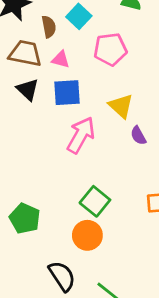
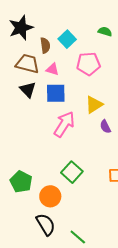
yellow triangle: (121, 106) -> (94, 105), turned 42
orange circle: (87, 235) -> (50, 196), moved

